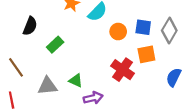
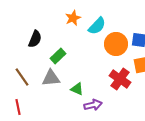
orange circle: (118, 32) -> (116, 44), size x1.5
gray triangle: (47, 86) -> (51, 78), moved

